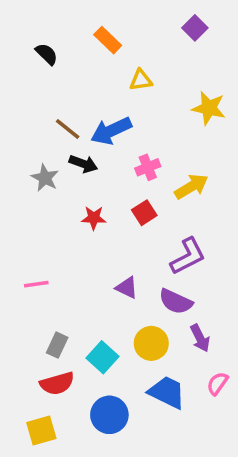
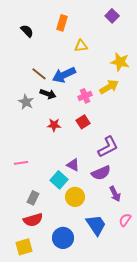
orange rectangle: (108, 40) -> (62, 23), turned 63
yellow arrow: (191, 186) -> (109, 87), moved
purple semicircle: (176, 302) -> (101, 173), turned -48
yellow circle: (151, 343) -> (75, 197), moved
cyan square: (102, 357) -> (59, 180), moved
blue trapezoid: (167, 392) -> (96, 225), turned 30

